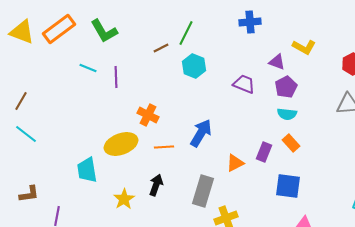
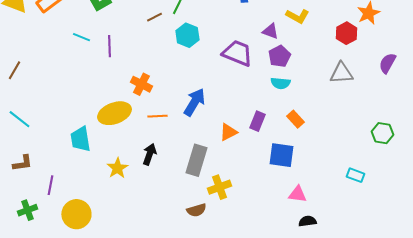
purple trapezoid: (244, 84) -> (237, 53), size x1.4
cyan line: (26, 134) -> (19, 119), moved
orange rectangle: (291, 143) -> (295, 119), moved

